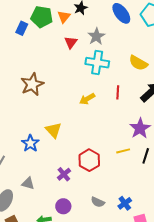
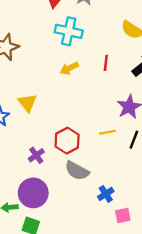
cyan cross: (97, 63) -> (69, 31), moved
gray semicircle: (98, 202) -> (77, 171), moved, size x1.5
purple circle: (63, 206) -> (33, 193), size x1.6

